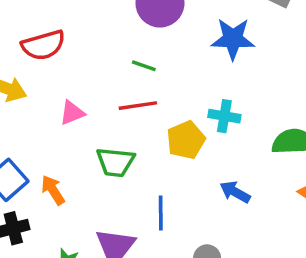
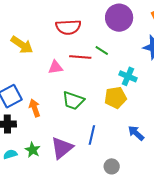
red semicircle: (43, 45) -> (68, 27), moved
red line: (138, 106) -> (80, 57), moved
cyan cross: (224, 116) -> (128, 76), moved

